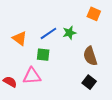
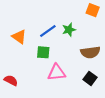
brown semicircle: (90, 56) -> (90, 52), turned -78
pink triangle: (32, 76) -> (57, 73), moved

